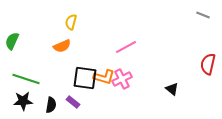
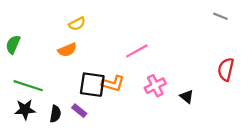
yellow semicircle: (71, 22) -> (77, 24), turned -133
pink cross: (122, 79) -> (155, 86), moved

